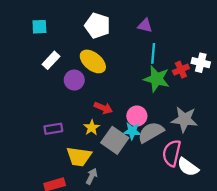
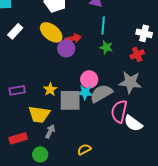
red cross: (181, 70) -> (137, 54), moved
green star: (157, 79) -> (106, 47), size x0.6
purple circle: (74, 80) -> (66, 48), moved
red arrow: (103, 108) -> (73, 38), moved, turned -35
gray square: (115, 140) -> (70, 100), turned -35

